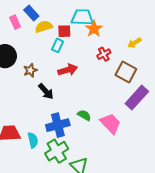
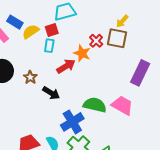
orange star: (94, 29) -> (82, 53), moved
brown square: (126, 72) -> (117, 38), moved
green semicircle: (84, 115) -> (95, 105), size x1.6

